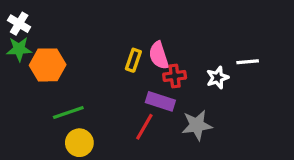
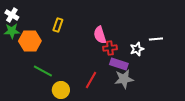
yellow rectangle: (133, 60) -> (58, 25), moved
purple rectangle: (160, 101) -> (119, 64), moved
green line: (68, 113) -> (43, 71), turned 48
yellow circle: (79, 143) -> (61, 90), moved

